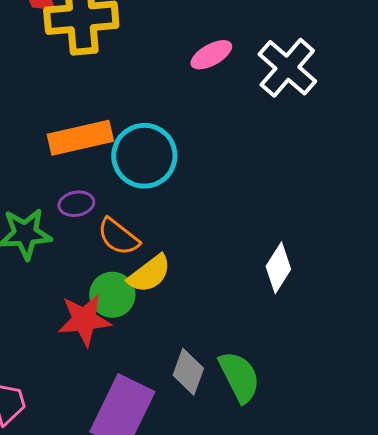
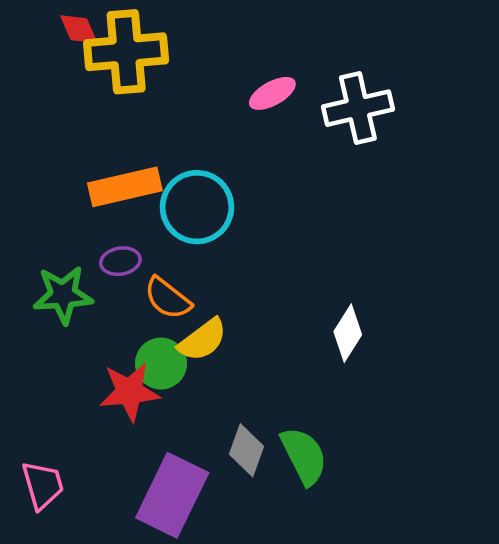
white cross: (287, 68) -> (358, 108), turned 36

